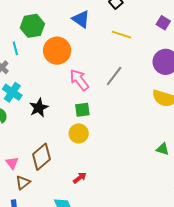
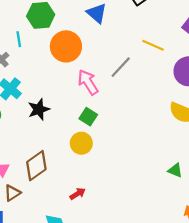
yellow line: (121, 35) -> (153, 45), moved
gray line: (114, 76) -> (121, 67), moved
green square: (82, 110) -> (88, 117), turned 35

